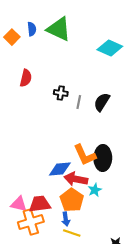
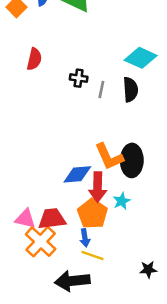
cyan diamond: (110, 48) -> (141, 58), moved
black semicircle: (102, 102) -> (131, 89), turned 144
red arrow: (76, 179) -> (98, 187), turned -100
orange cross: (31, 222) -> (41, 242), turned -30

